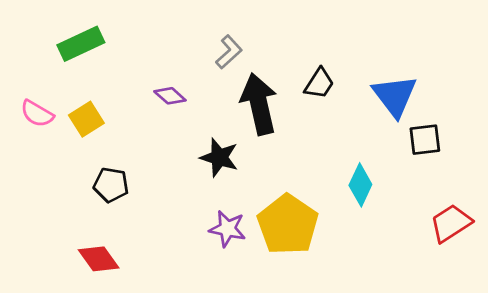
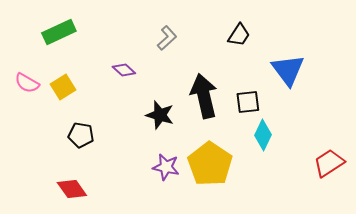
black trapezoid: (319, 83) -> (239, 35), moved
black arrow: (259, 104) -> (204, 96), moved
black square: (425, 140) -> (248, 102), moved

